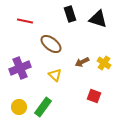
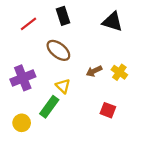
black rectangle: (70, 14) -> (63, 16), moved
red line: (25, 21) -> (29, 24), turned -49
green rectangle: (43, 107) -> (49, 107), moved

